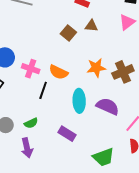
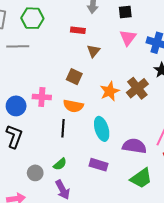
brown triangle: (91, 26) -> (93, 51), turned -40
brown square: (68, 33) -> (74, 77), moved
pink cross: (31, 69) -> (42, 97), moved
purple semicircle: (108, 106) -> (134, 146), moved

